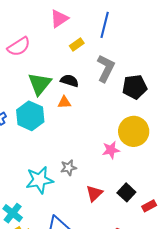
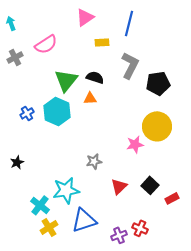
yellow rectangle: (77, 44) -> (102, 42), turned 32
cyan star: (40, 180) -> (66, 190), moved

